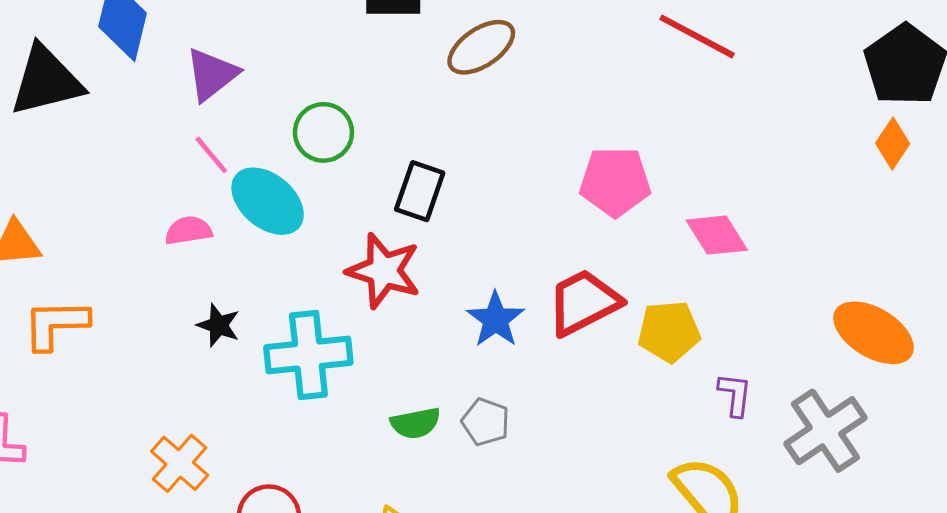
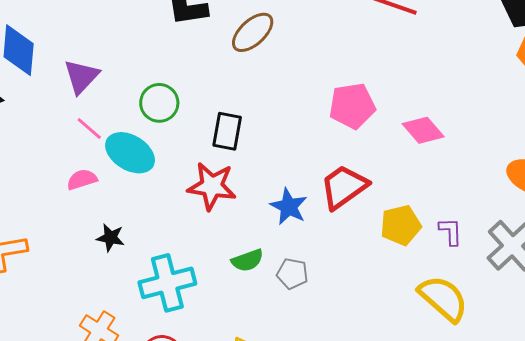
yellow pentagon: (669, 331) -> (401, 225), moved
cyan cross: (308, 355) -> (167, 283), moved
green semicircle: (415, 423) -> (247, 260), moved

